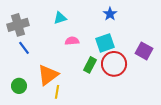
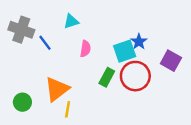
blue star: (110, 14) -> (139, 42), moved
gray cross: (18, 25) -> (21, 30), turned 35
pink semicircle: (72, 41) -> (85, 49), turned 104
blue line: (24, 48) -> (45, 43), moved

